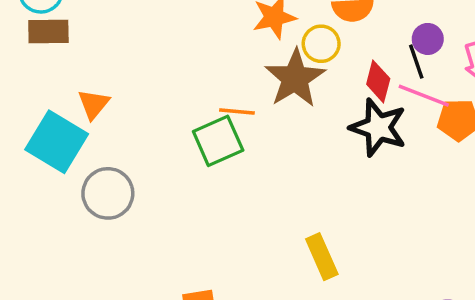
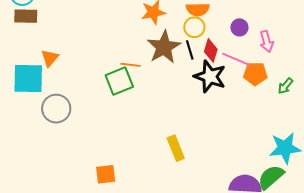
yellow circle: (321, 44) -> (194, 27), moved
black line: (416, 62) -> (190, 50), moved
cyan square: (57, 142) -> (28, 78), turned -32

